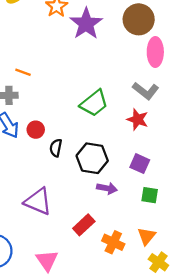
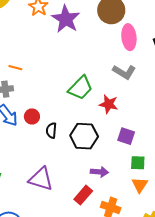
red star: (138, 119) -> (109, 104), moved
purple arrow: (107, 188) -> (99, 172), moved
orange triangle: (147, 236) -> (140, 185), moved

